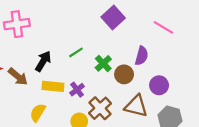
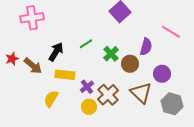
pink line: (163, 27) -> (171, 32), moved
purple cross: (77, 90) -> (87, 87), moved
brown triangle: (136, 106) -> (141, 93), turned 30

